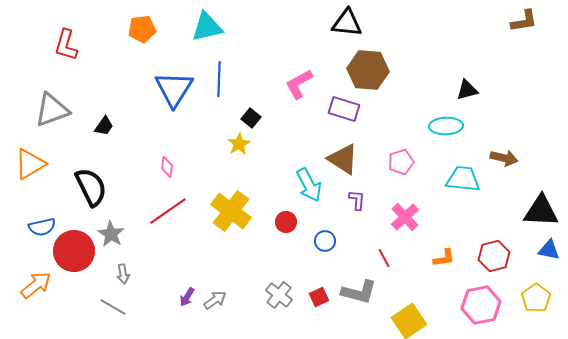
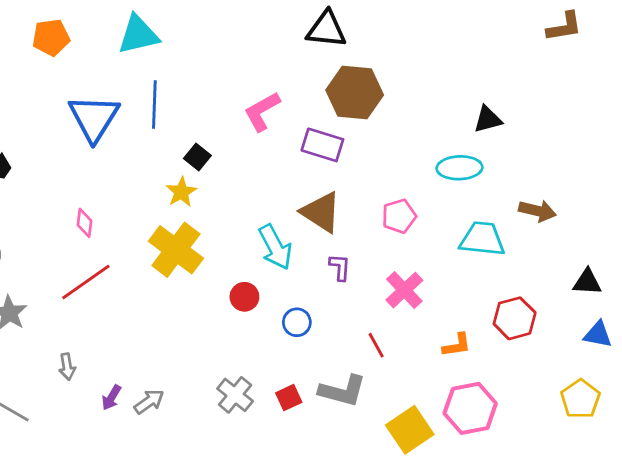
yellow cross: (231, 211) -> (176, 250), moved
black triangle: (541, 211) -> (587, 282), size x0.6
red hexagon: (494, 256) -> (515, 318), moved
gray arrow: (123, 274) -> (67, 367), moved
pink hexagon: (481, 305) -> (470, 408), moved

